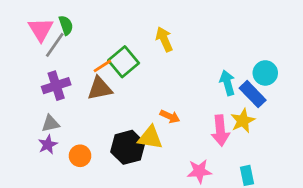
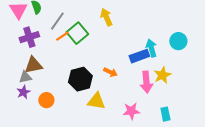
gray line: (55, 45) -> (57, 21), moved
purple cross: (56, 86) -> (29, 37), moved
brown triangle: (100, 88) -> (33, 65), moved
blue rectangle: (253, 94) -> (139, 56), moved, turned -66
yellow triangle: (150, 138) -> (96, 101), moved
black hexagon: (128, 147) -> (80, 79), moved

